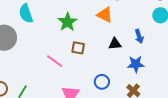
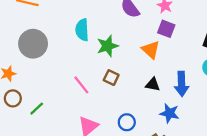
cyan semicircle: (26, 14) -> (82, 30), moved
blue arrow: (139, 36) -> (182, 84), size x1.5

